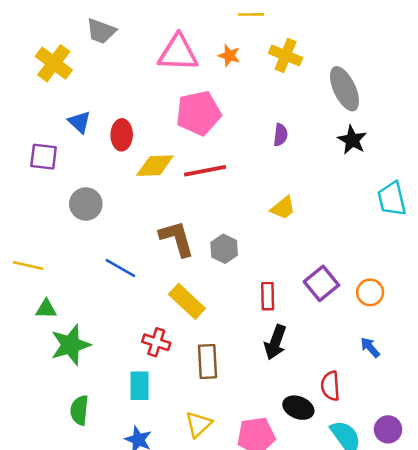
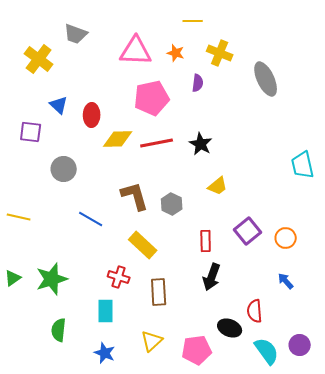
purple semicircle: (280, 135) -> (198, 83), moved
black star: (352, 140) -> (201, 144), moved
yellow trapezoid: (283, 208) -> (218, 186), moved
green triangle: (46, 309) -> (13, 278), moved, turned -36

